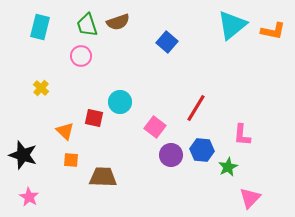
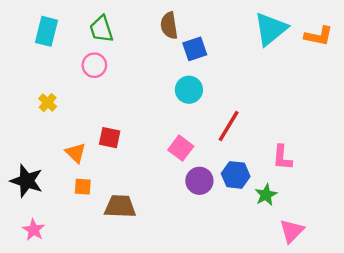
brown semicircle: (118, 22) -> (169, 26), moved, turned 100
blue square: (167, 42) -> (195, 49), turned 30
cyan circle: (120, 102) -> (189, 90), moved

